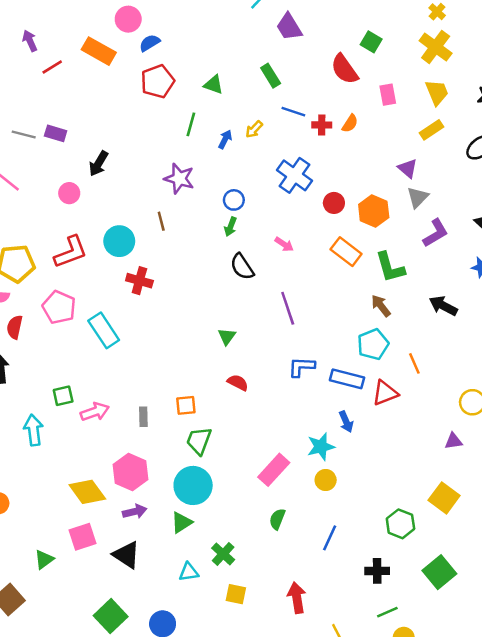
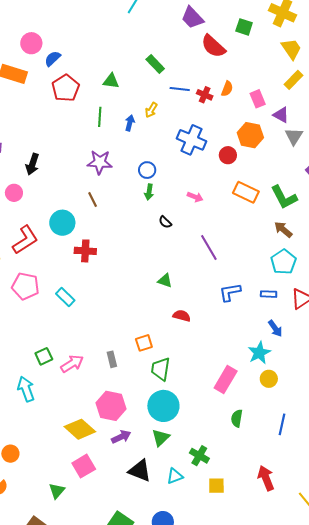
purple trapezoid: (289, 27) -> (192, 18), moved
green square: (371, 42) -> (244, 27), moved
pink rectangle: (388, 95) -> (258, 99), moved
red cross: (322, 125) -> (205, 95), turned 35
orange hexagon: (374, 211) -> (250, 135), moved
black semicircle: (242, 267) -> (165, 222), size x0.6
cyan rectangle: (104, 330) -> (65, 297), size x0.7
green triangle: (227, 336) -> (165, 281), turned -35
blue rectangle: (347, 379) -> (269, 294), size x0.6
black triangle: (126, 555) -> (140, 471), moved

